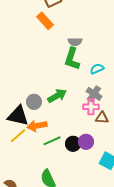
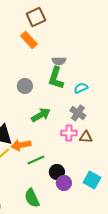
gray circle: (34, 102) -> (25, 86), moved
pink cross: (91, 107) -> (69, 133), moved
purple circle: (86, 142) -> (64, 183), moved
black circle: (73, 144) -> (57, 172), moved

